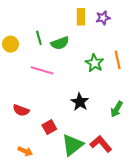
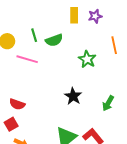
orange line: (118, 60) -> (114, 45), moved
pink line: (42, 70) -> (27, 59), moved
red square: (49, 127) -> (11, 124), moved

